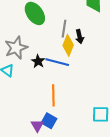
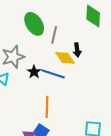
gray line: (64, 29) -> (54, 35), moved
yellow diamond: (68, 45) -> (65, 58), turned -60

